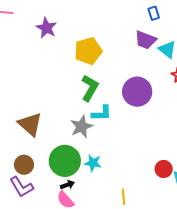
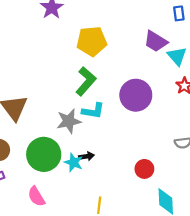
blue rectangle: (154, 13) -> (179, 13), moved
red circle: (164, 169) -> (144, 169), moved
black arrow: (67, 185) -> (86, 156), moved

